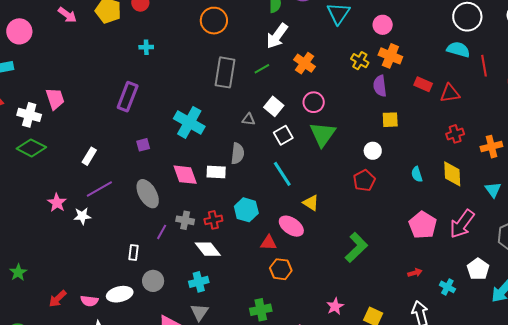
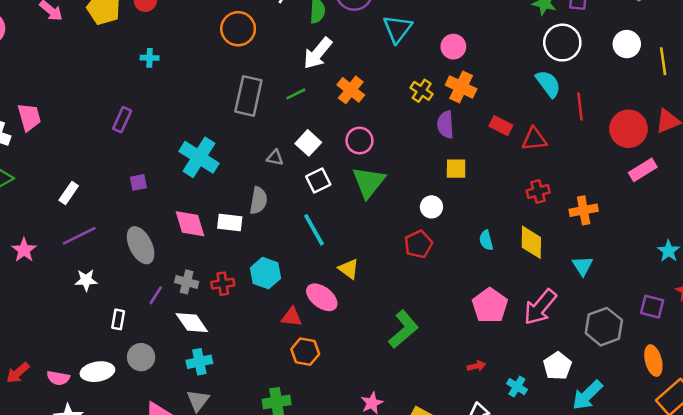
cyan semicircle: (458, 49) -> (548, 84), turned 35
purple rectangle: (128, 97) -> (122, 120), size x0.7
white star: (82, 216) -> (86, 280), moved
white diamond: (208, 249) -> (192, 323), moved

